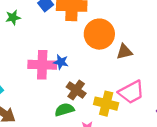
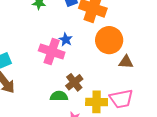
blue star: (61, 62) -> (66, 40), moved
yellow cross: (106, 104) -> (97, 102), turned -30

